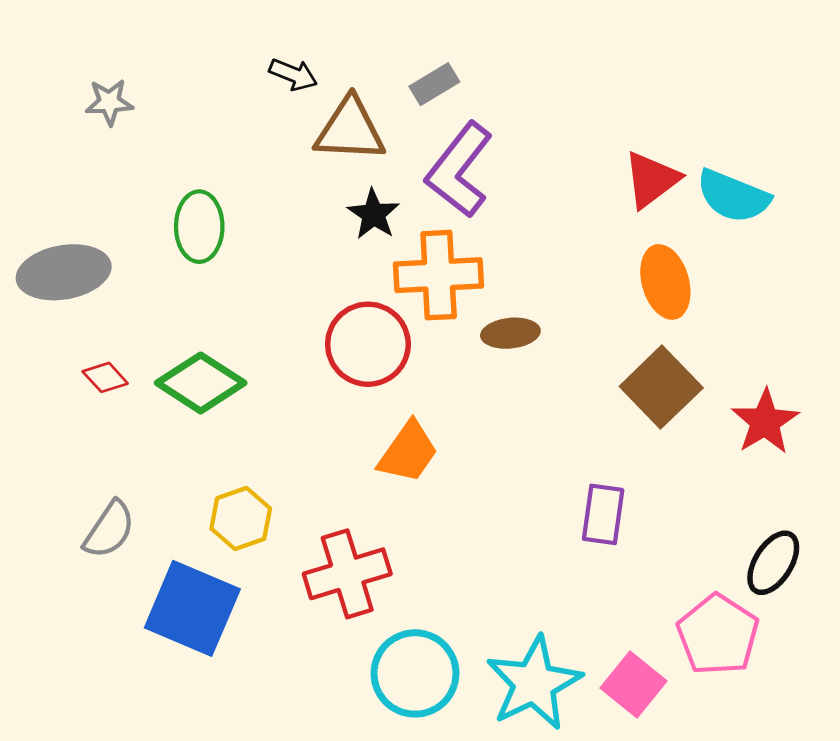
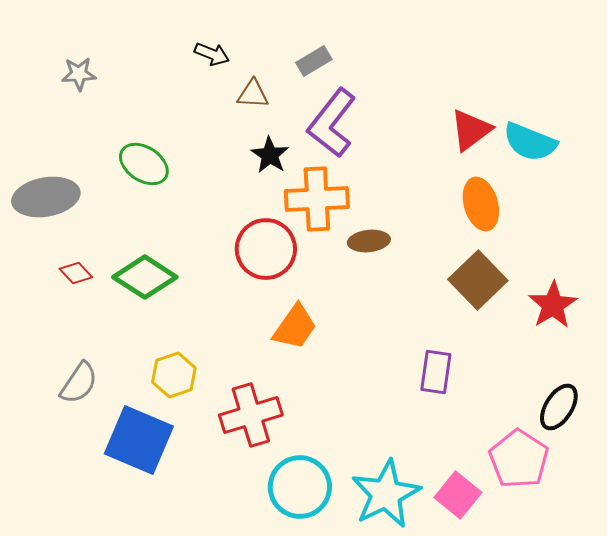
brown triangle: (350, 130) -> (253, 94), size x0.6
green ellipse: (199, 227) -> (144, 164), turned -57

